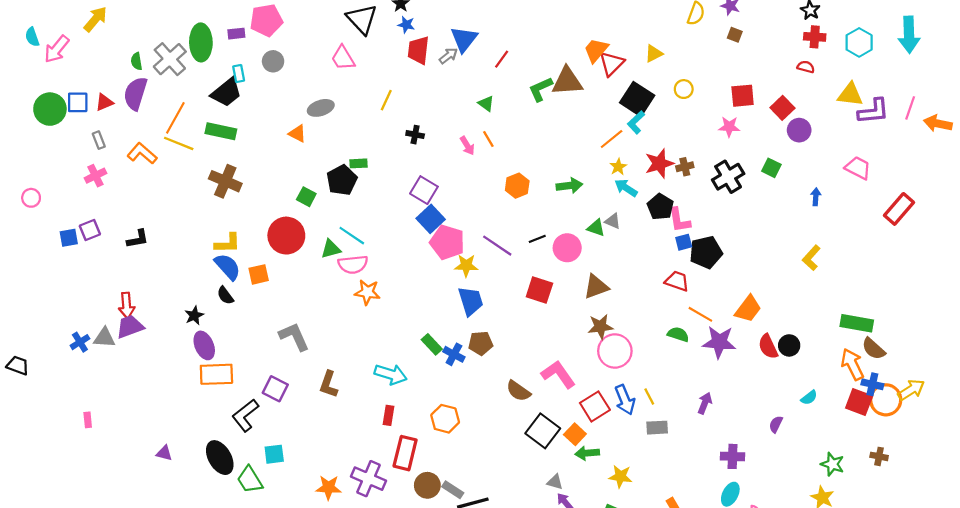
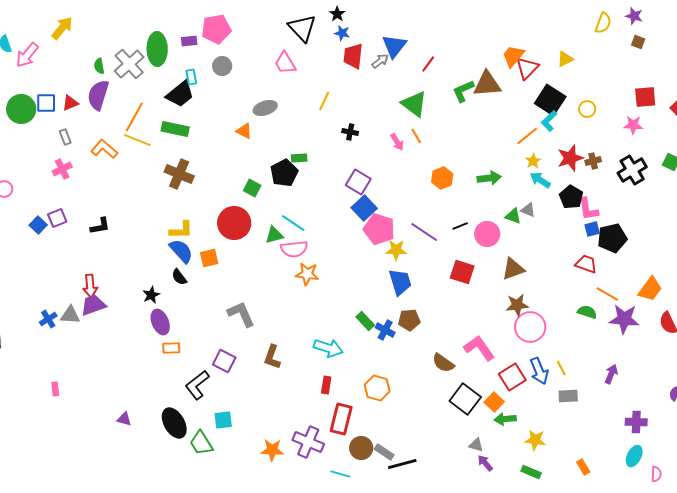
yellow circle: (684, 89) -> (587, 109), moved
green triangle: (486, 103) -> (414, 104), size x1.8
blue square: (69, 238) -> (38, 225), turned -36
orange rectangle: (216, 374) -> (171, 348), size x0.6

